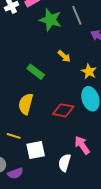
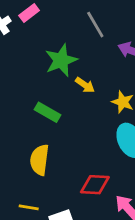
green star: (50, 20) -> (61, 60), moved, turned -30
red diamond: (63, 110) -> (95, 185), moved

